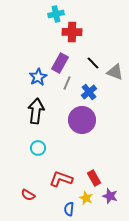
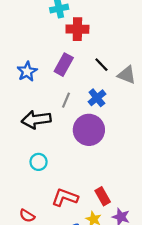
blue star: (38, 77) -> (27, 71), moved
gray line: (67, 83) -> (66, 100), moved
black arrow: (36, 111) -> (36, 120), turned -105

